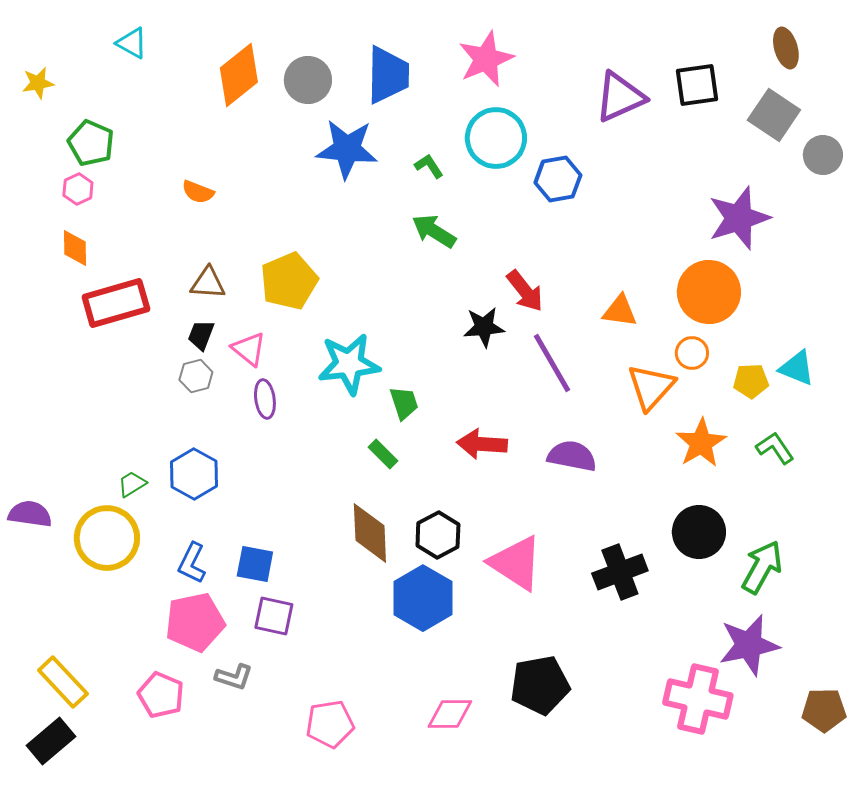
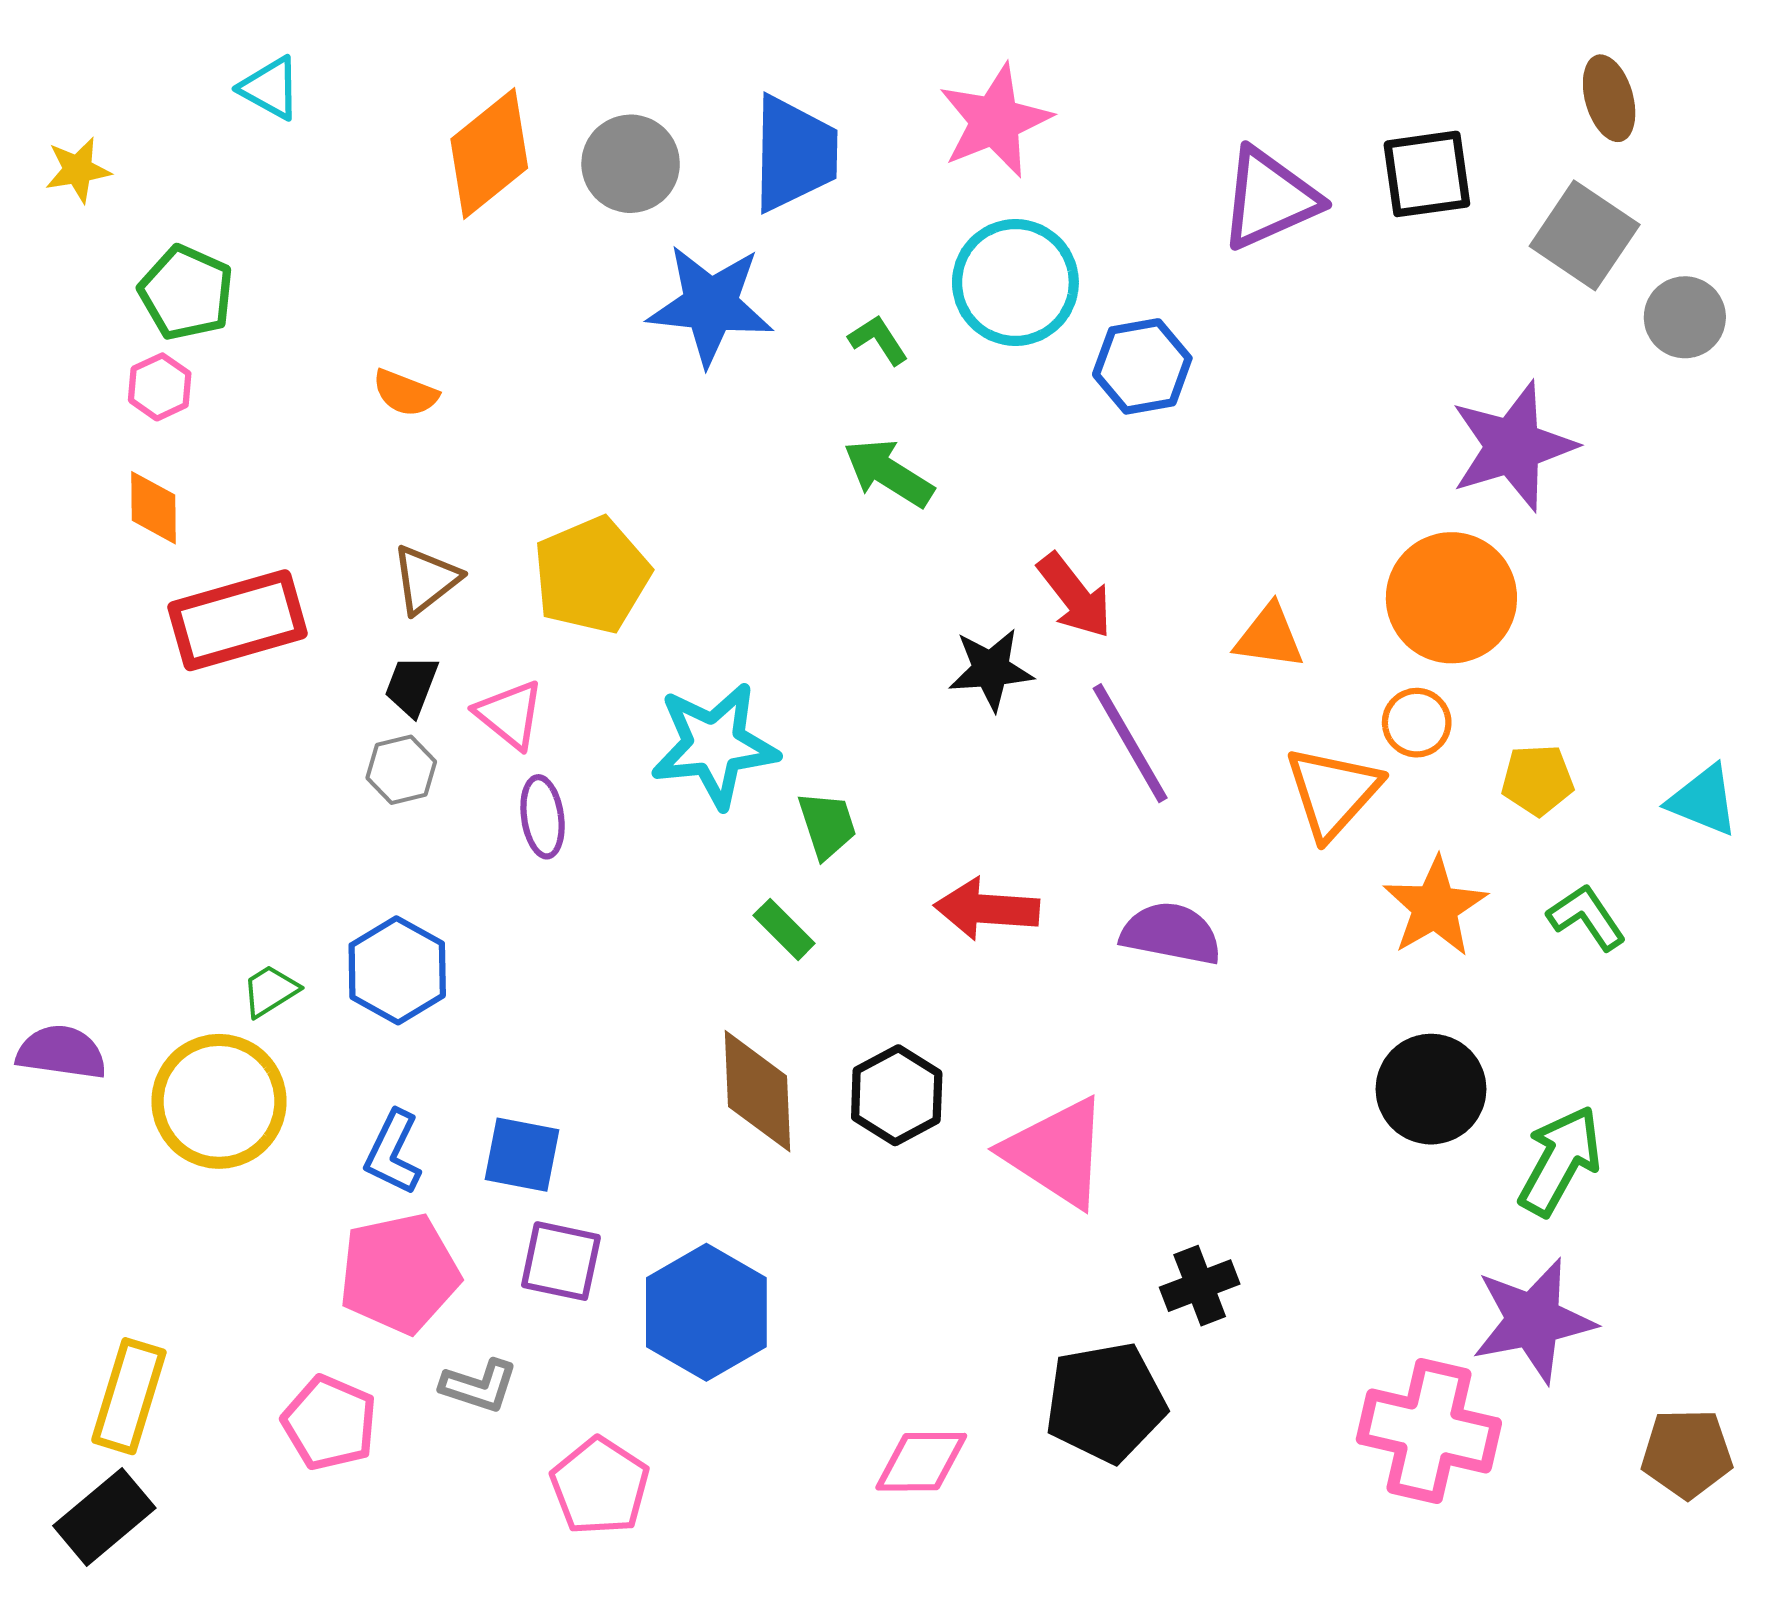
brown triangle: (208, 283) -> (426, 579), turned -42
cyan triangle: (797, 368) -> (1703, 800), moved
black cross: (620, 572) -> (1200, 1286), moved, size x0.7
blue hexagon: (423, 598) -> (706, 1312), moved
yellow rectangle: (63, 682) -> (129, 1396), turned 60
pink pentagon: (330, 724) -> (600, 1486), moved, turned -30

